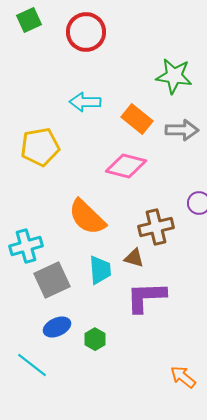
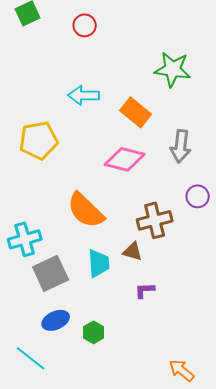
red circle: (86, 32) -> (85, 25), size x0.6
gray arrow: (182, 130) -> (181, 146), moved, turned 96
purple L-shape: (146, 297) -> (145, 290), size x0.5

